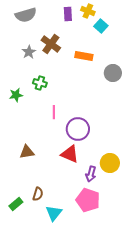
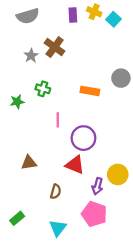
cyan square: (101, 26) -> (113, 19), moved
orange rectangle: (84, 56) -> (90, 91), moved
brown semicircle: (38, 194) -> (56, 192), moved

